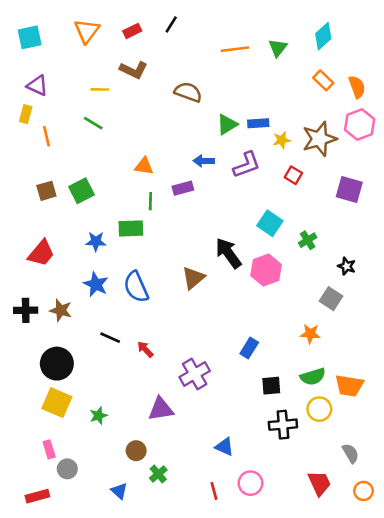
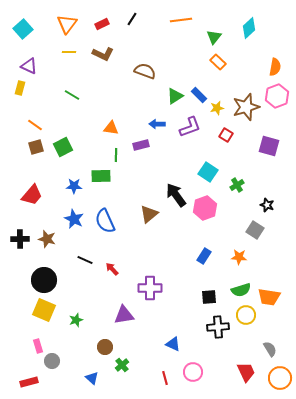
cyan square: (30, 37) -> (23, 29), turned -30
orange line: (235, 49) -> (181, 20), moved
orange rectangle: (323, 80) -> (218, 62), moved
orange semicircle: (357, 87) -> (275, 67), turned 30
yellow line: (100, 89) -> (69, 52), moved
blue rectangle: (258, 123) -> (199, 95), turned 49
orange line: (46, 136) -> (35, 125), moved, turned -42
blue rectangle: (249, 348) -> (204, 256), moved
purple cross: (195, 374) -> (150, 288), turned 30
orange circle: (364, 491) -> (280, 378), size x1.5

